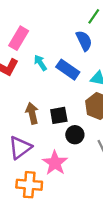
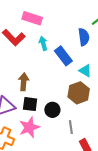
pink rectangle: (19, 38) -> (32, 18), turned 60
black square: (59, 115) -> (30, 104), moved

